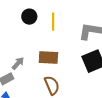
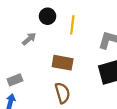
gray arrow: (18, 63) -> (29, 39), moved

